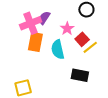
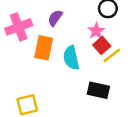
pink cross: (31, 23) -> (19, 27), moved
pink star: (67, 28) -> (96, 31), moved

